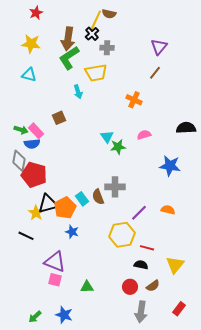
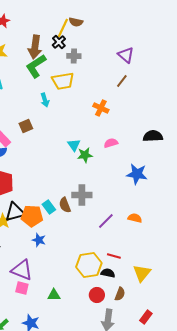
purple triangle: (159, 47) -> (126, 55), turned -30
orange pentagon: (65, 208) -> (32, 216), turned 30
yellow hexagon: (122, 235) -> (89, 265), moved
brown semicircle: (153, 286) -> (120, 294), turned -32

